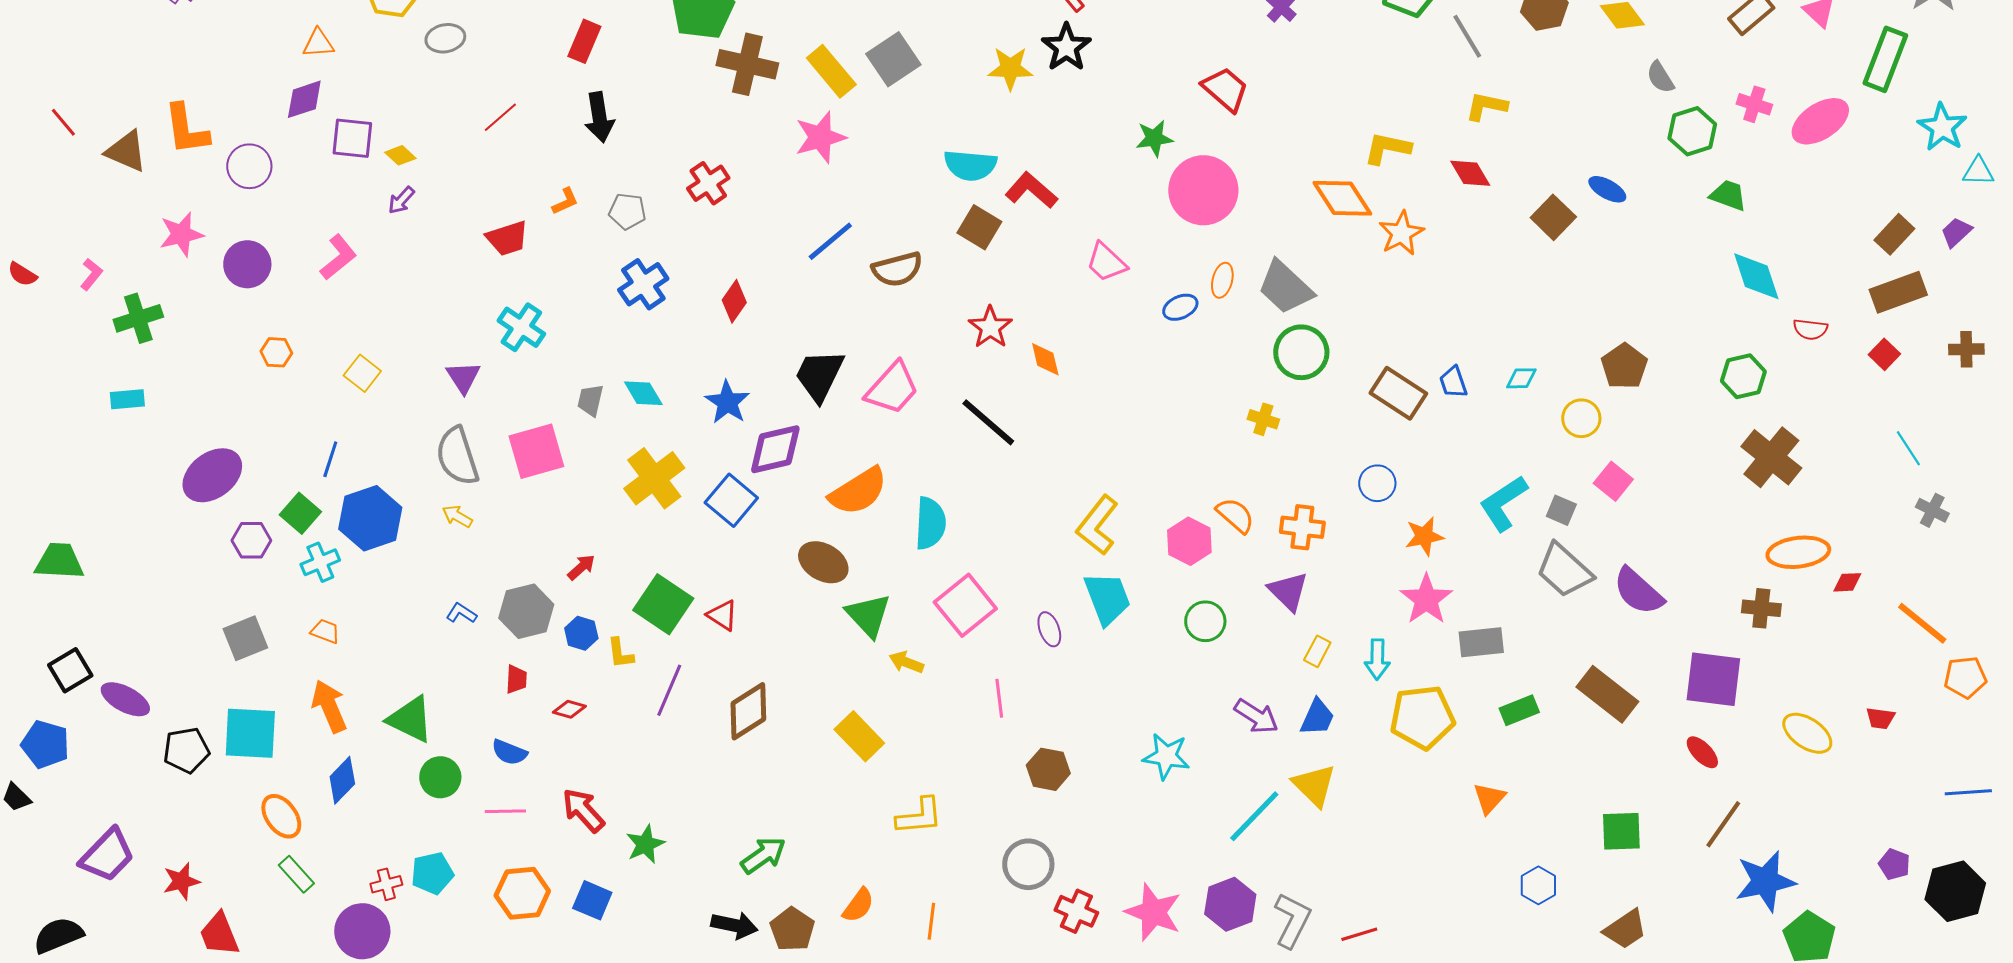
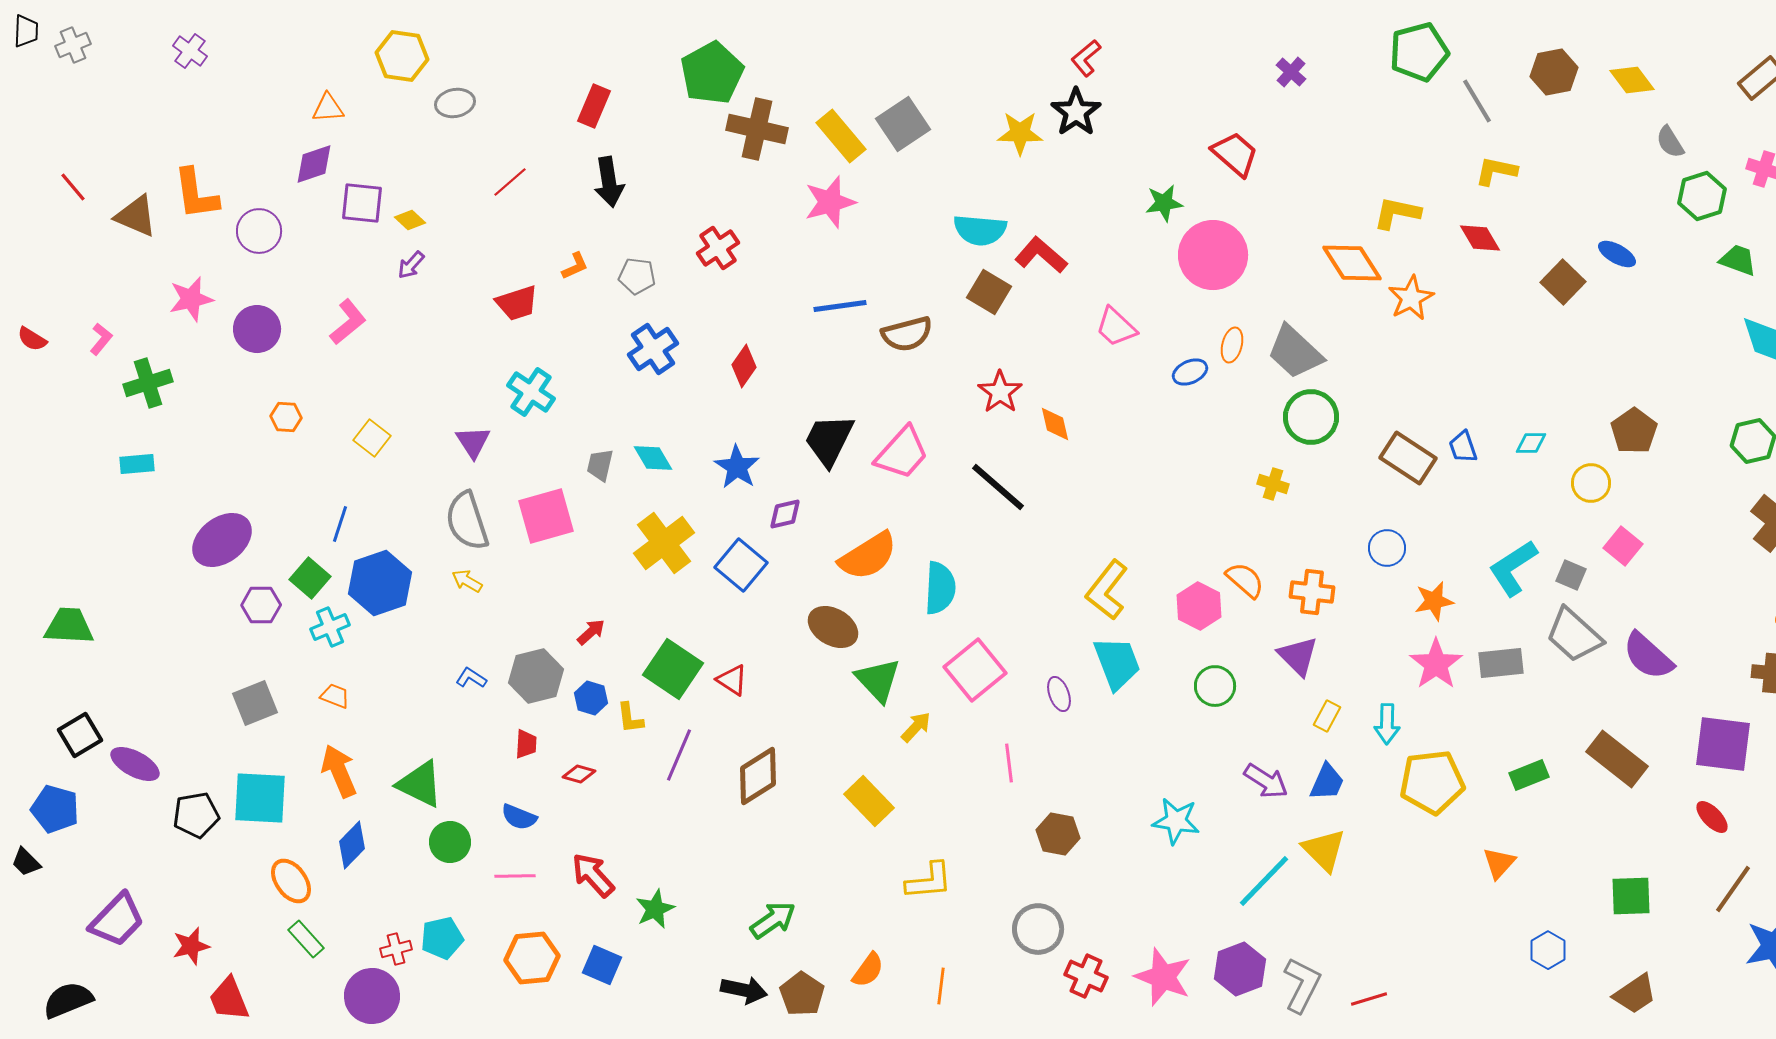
blue line: (830, 241) -> (840, 306), turned 32
purple diamond: (775, 449) -> (785, 514), size x0.6
gray rectangle: (1481, 642) -> (1501, 663), moved
yellow arrow: (906, 662) -> (916, 727), turned 112

